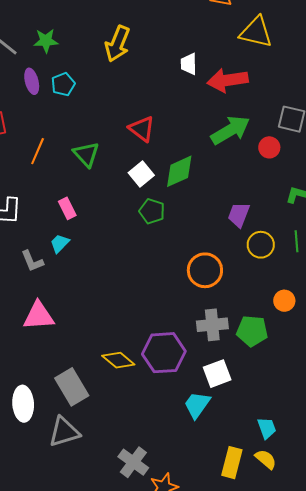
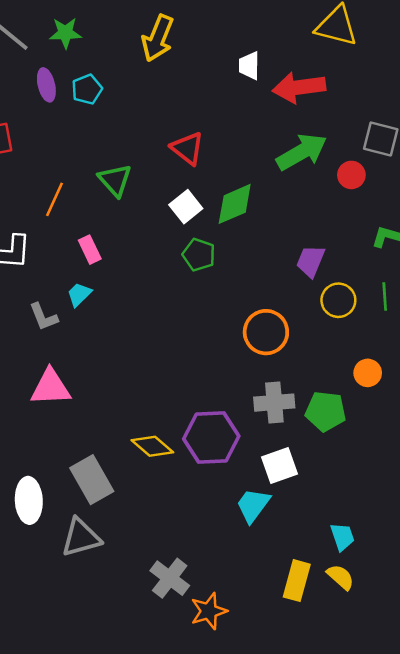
orange line: (38, 151) -> (54, 199), moved

